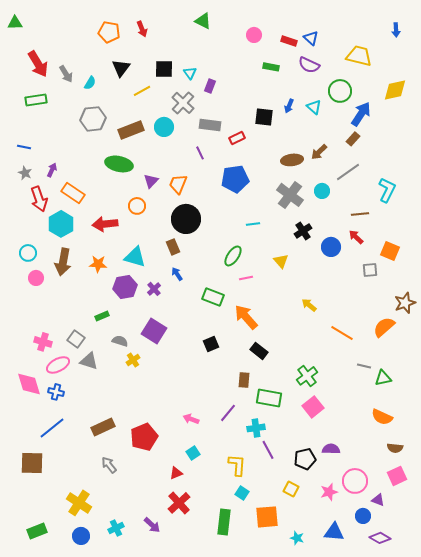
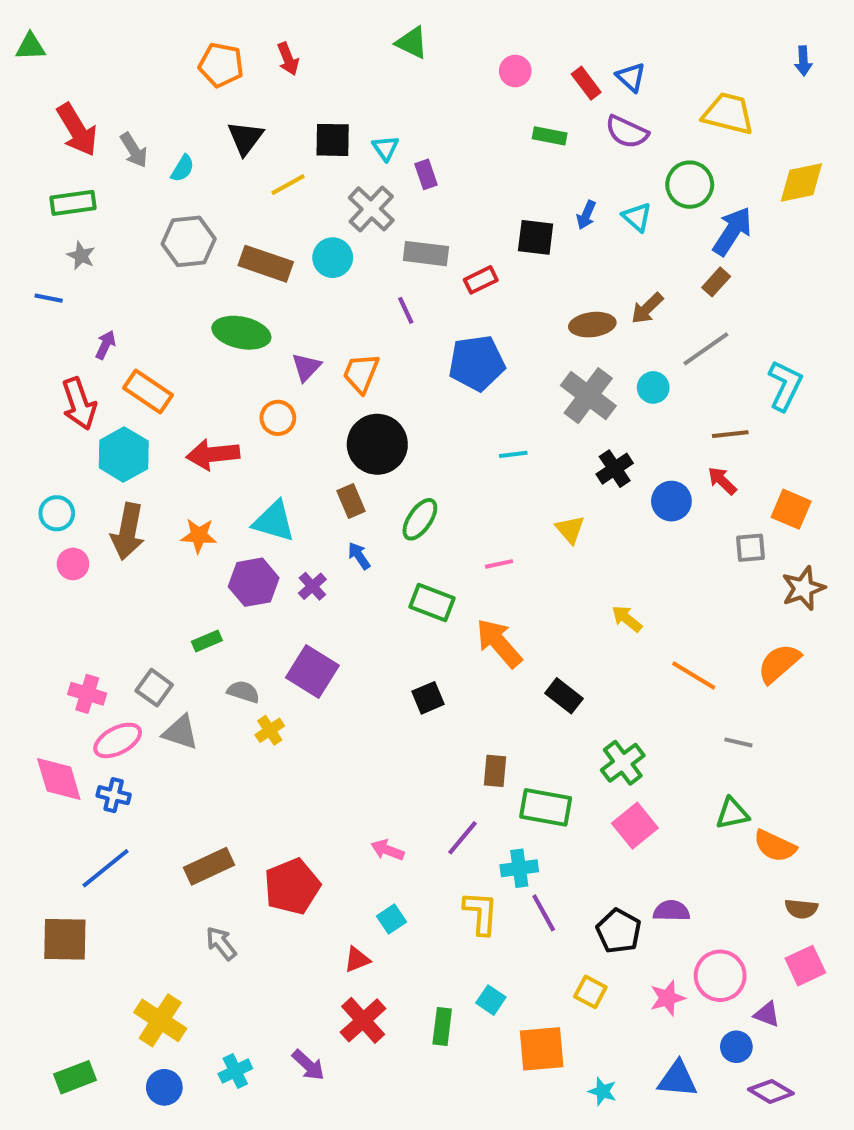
red rectangle: (289, 41) -> (586, 83), turned 35
purple rectangle: (210, 86) -> (426, 174), turned -40
brown rectangle: (131, 130) -> (266, 264), turned 40
gray star: (25, 173) -> (81, 256), moved
green ellipse: (233, 256) -> (420, 519), moved
brown star: (405, 303) -> (803, 588), moved
black rectangle: (259, 351) -> (564, 696), moved
green triangle: (383, 378) -> (732, 813), moved
black pentagon: (305, 459) -> (619, 931), turned -30
yellow L-shape: (237, 465) -> (481, 913), moved
green rectangle: (224, 522) -> (442, 1026), moved, size x0.7

